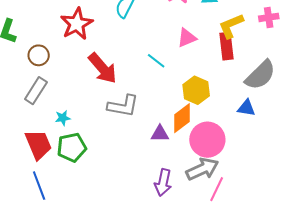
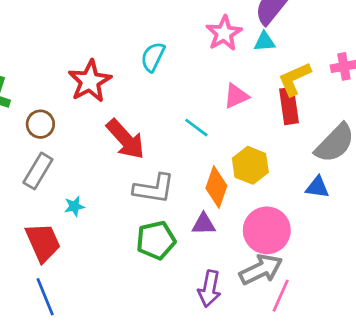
orange diamond: (182, 118) -> (216, 187), moved, turned -32
green pentagon: (72, 147) -> (156, 240), moved

